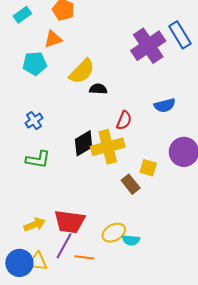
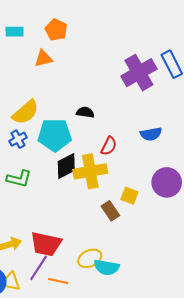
cyan rectangle: (22, 15) -> (15, 32), turned 30
cyan pentagon: (35, 63) -> (55, 135), moved, size x1.4
yellow semicircle: (82, 71) -> (25, 112), moved
cyan semicircle: (131, 240) -> (106, 267), size x1.4

